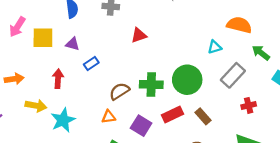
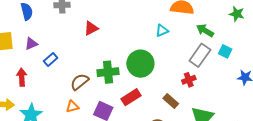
purple triangle: (73, 44) -> (31, 44), turned -32
gray rectangle: (233, 75) -> (200, 55), moved
red cross: (249, 105) -> (189, 80), moved
brown rectangle: (203, 116) -> (171, 101), moved

